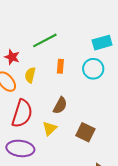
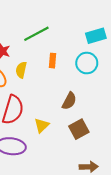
brown semicircle: (60, 105) -> (69, 101), moved
brown square: (85, 132) -> (79, 129), turned 36

